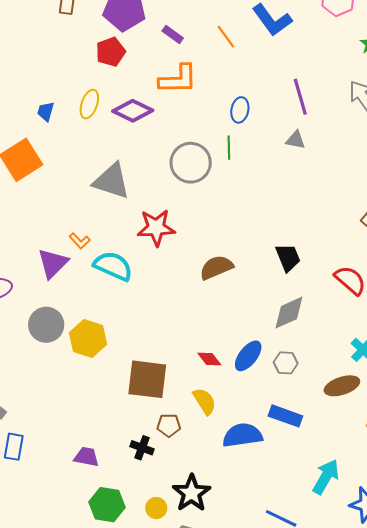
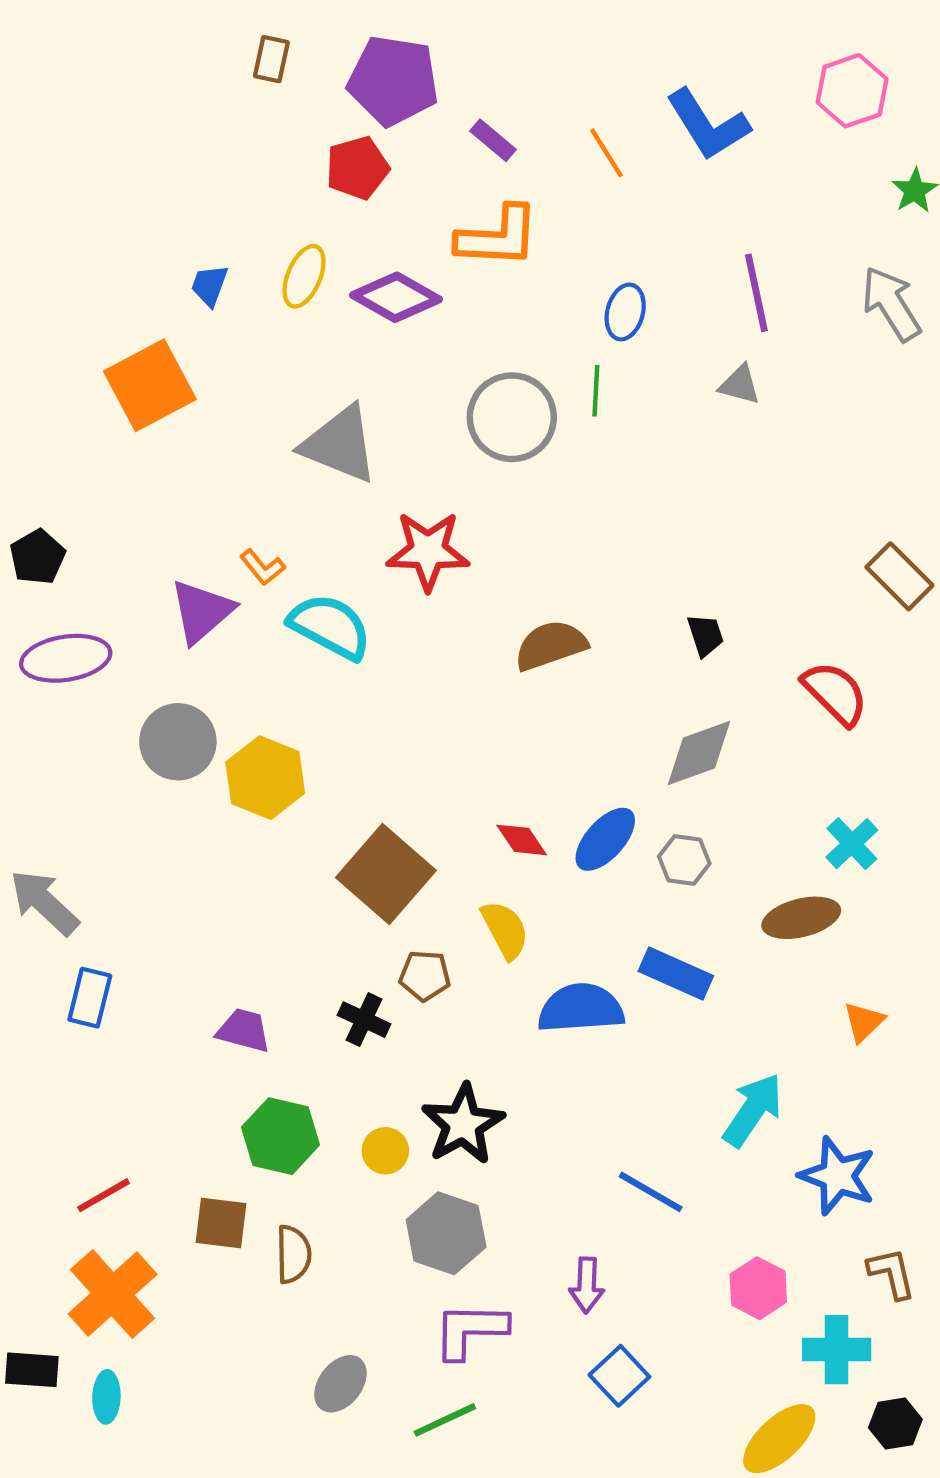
black trapezoid: (288, 258) -> (705, 635), size x0.7
brown square: (147, 379) -> (386, 874), turned 30

